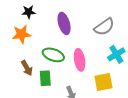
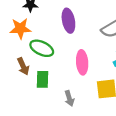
green ellipse: (53, 55) -> (42, 48), moved

